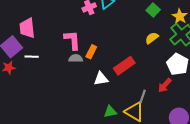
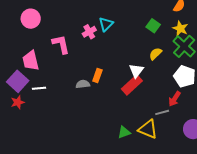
pink L-shape: (72, 40) -> (61, 44), moved
white triangle: (101, 79) -> (136, 71), moved, turned -35
gray line: (143, 96) -> (162, 112), moved, turned 64

